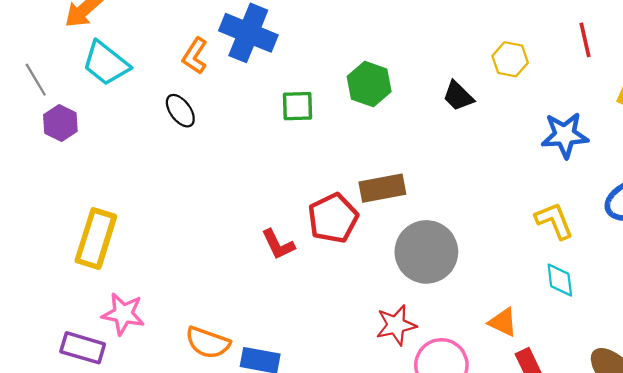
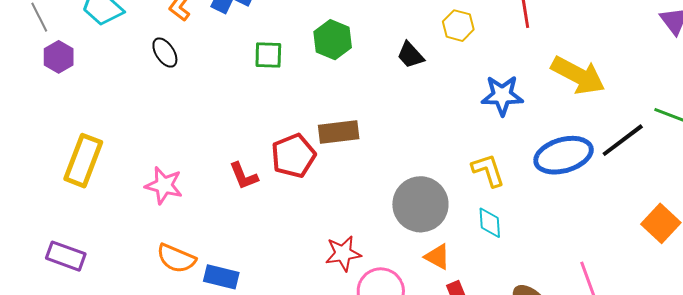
gray circle: (426, 252) -> (420, 204), moved
pink star: (123, 314) -> (164, 185), moved

